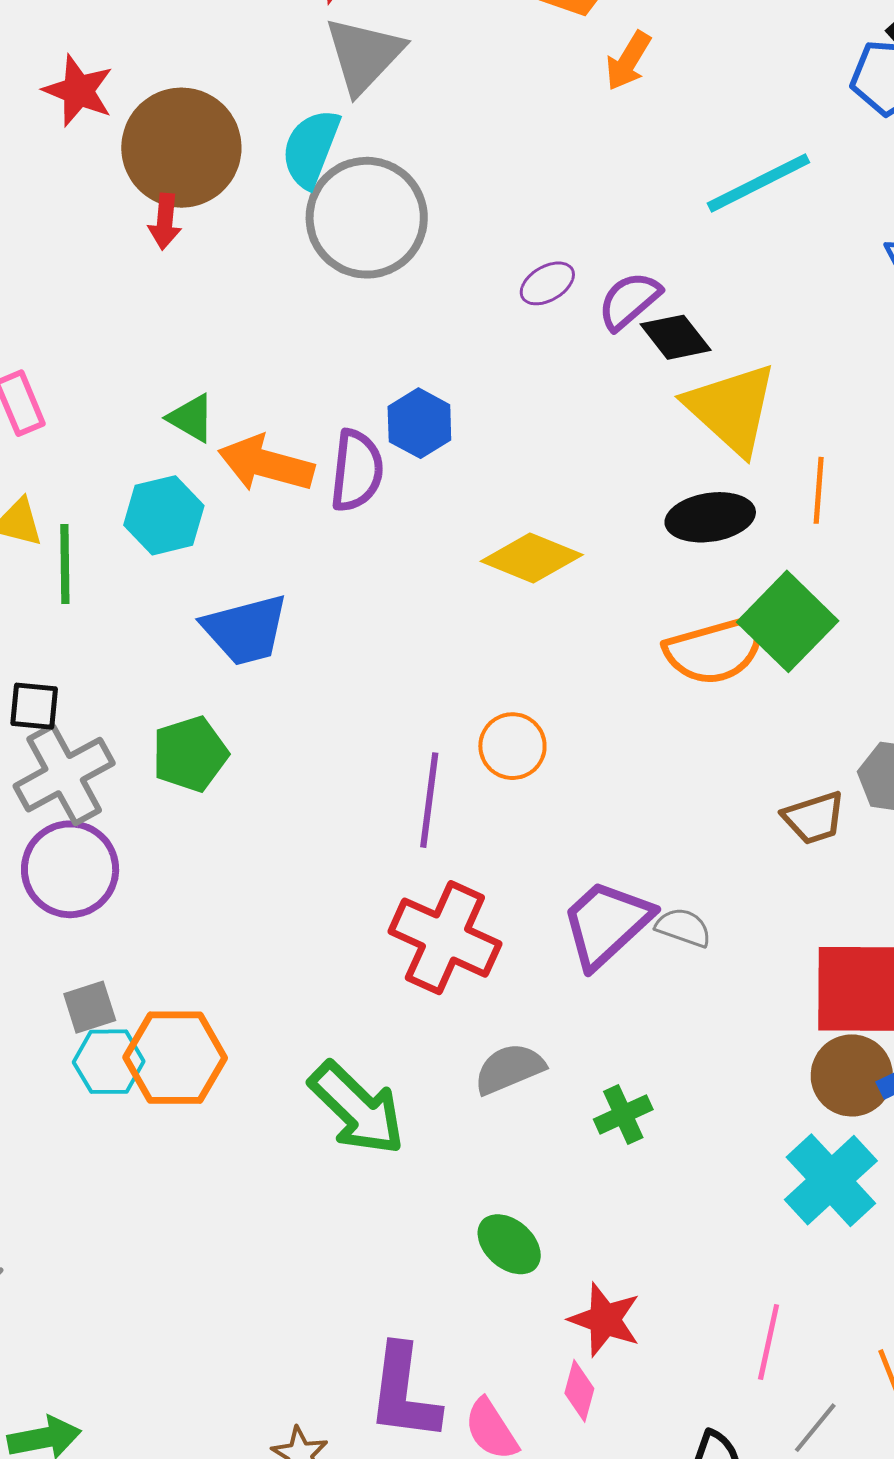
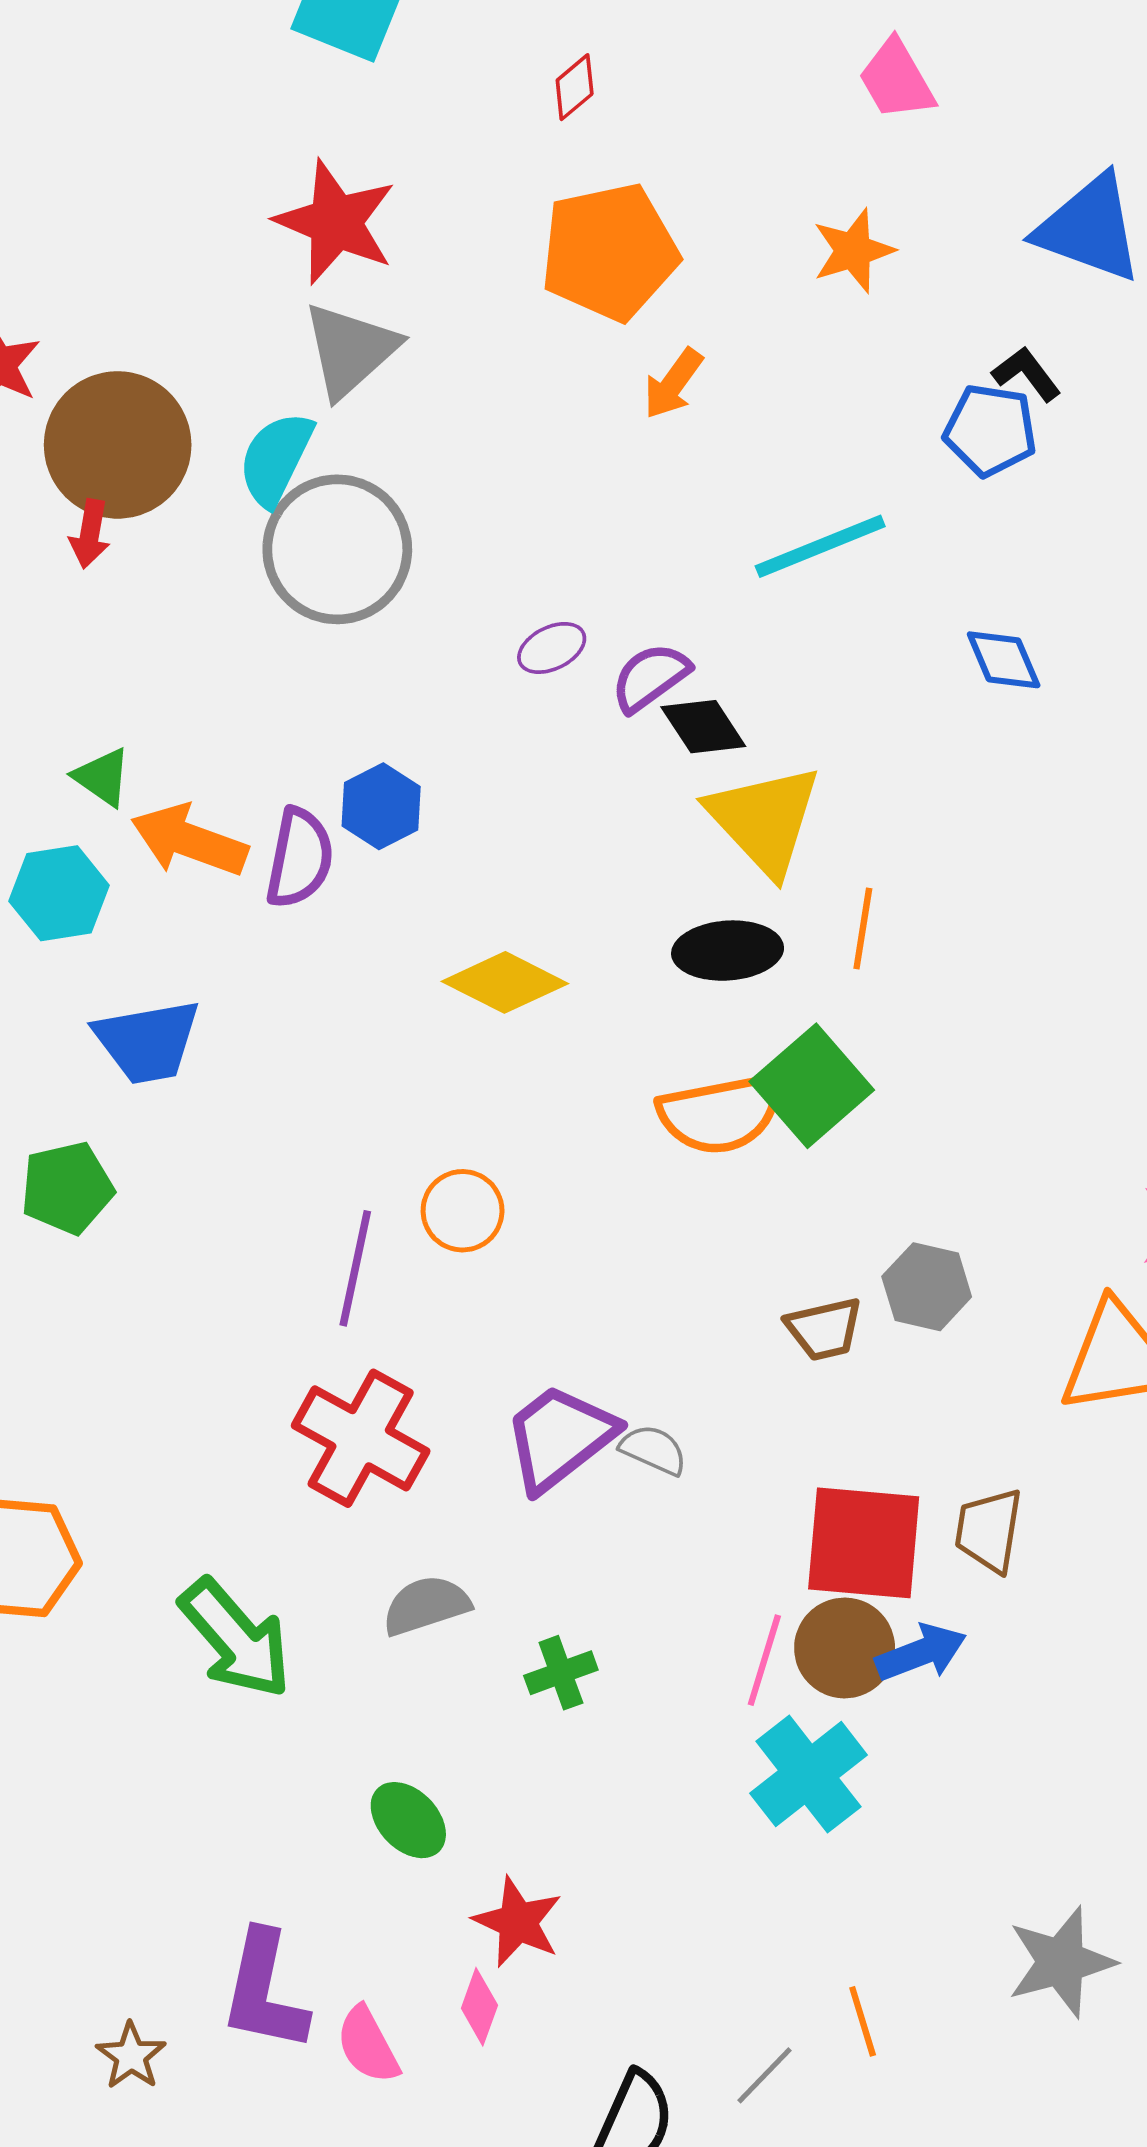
pink line: (769, 1342) -> (764, 1660), moved

